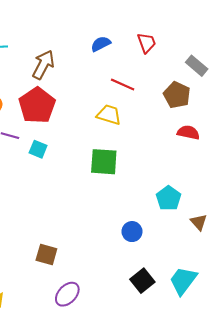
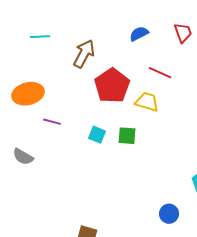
red pentagon: (37, 105) -> (112, 86), moved
cyan square: (38, 149) -> (97, 135), moved
green square: (104, 162) -> (127, 136), moved, size x0.7

